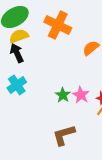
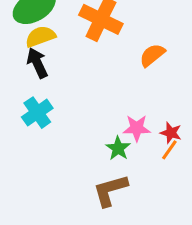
green star: (63, 95) -> (118, 148), moved
pink star: (81, 95) -> (137, 128), turned -30

